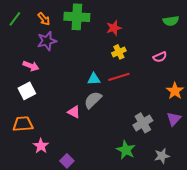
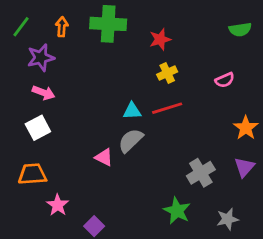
orange arrow: (44, 19) -> (62, 27), turned -136
purple star: (47, 41) -> (41, 58), moved

